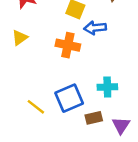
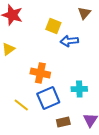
orange cross: (68, 45) -> (40, 73), moved
brown rectangle: (94, 118) -> (63, 122), moved

